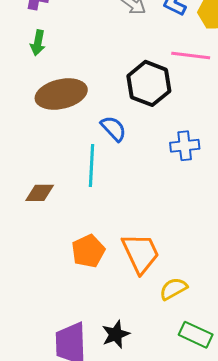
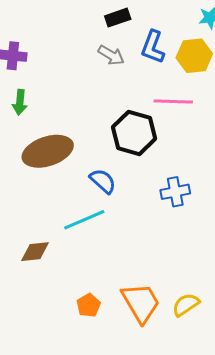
cyan line: (91, 166) -> (84, 220), turned 69
orange pentagon: (88, 251) -> (89, 305), size x0.7
yellow semicircle: (173, 289) -> (186, 305), moved

